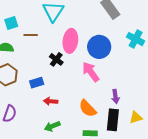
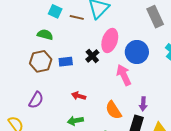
cyan square: (11, 23) -> (55, 11), turned 32
brown line: (31, 35) -> (77, 17), moved
blue rectangle: (37, 83) -> (66, 62), moved

